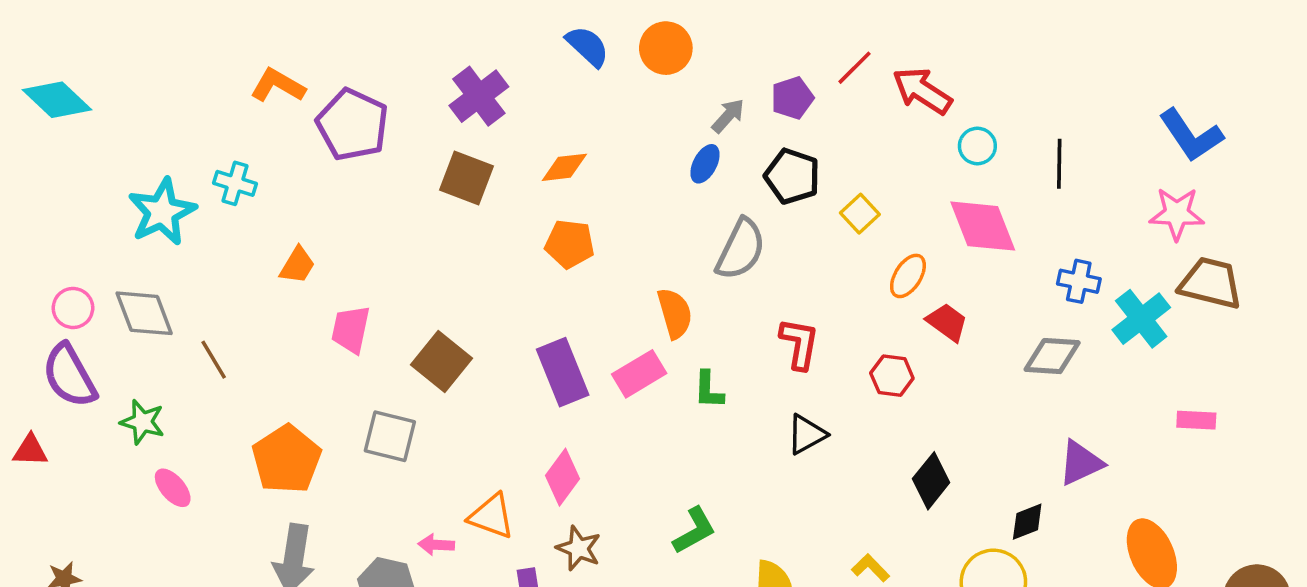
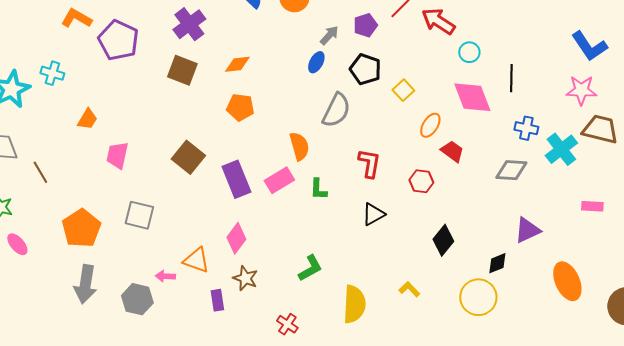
black line: (1059, 164) -> (511, 78), moved
brown square: (442, 361) -> (188, 157), moved

